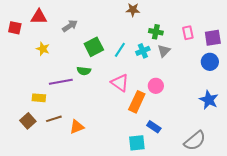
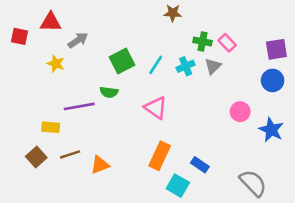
gray arrow: (70, 26) -> (78, 40), moved
pink rectangle: (188, 33) -> (227, 43), moved, turned -32
pink circle: (156, 86) -> (240, 112), moved
orange rectangle: (137, 102) -> (160, 156), moved
gray semicircle: (195, 141) -> (253, 183), turned -95
cyan square: (137, 143) -> (178, 186), turned 36

